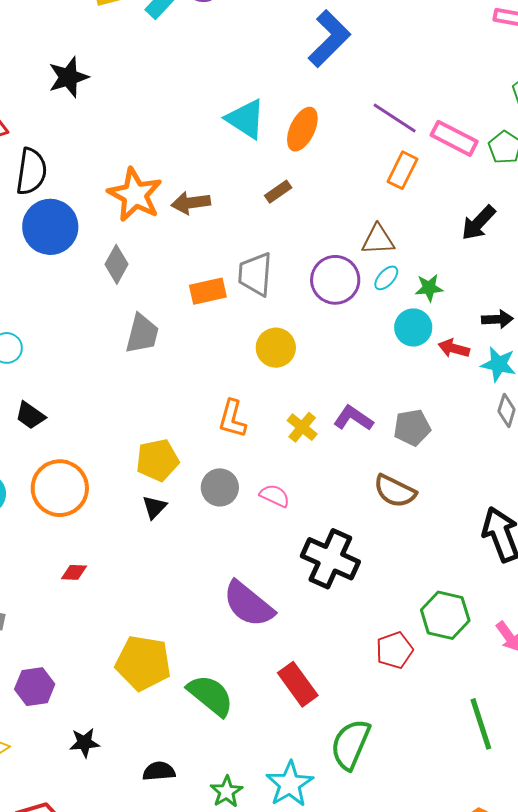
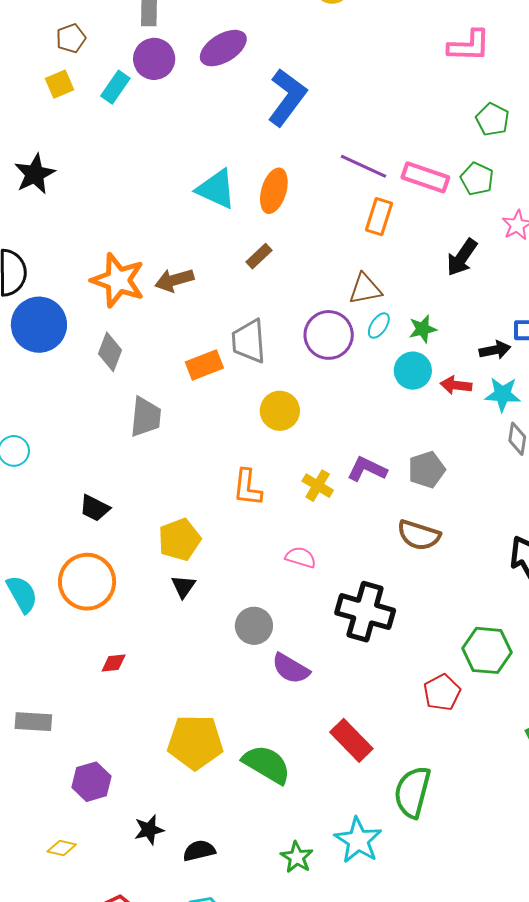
black trapezoid: (30, 415) -> (95, 508), moved
gray circle: (220, 487) -> (254, 626), moved
purple semicircle: (248, 604) -> (291, 668), size x0.7
black semicircle: (159, 771) -> (199, 851), moved

